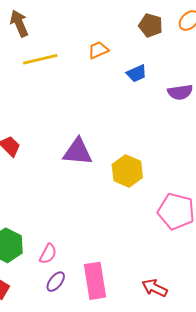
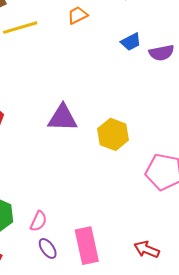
blue trapezoid: (136, 73) -> (131, 42), moved
purple ellipse: (56, 282) -> (48, 248), turned -70

